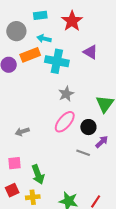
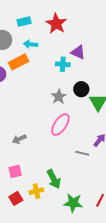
cyan cross: (57, 61) -> (63, 64), moved, size x0.6
black circle: (88, 127) -> (81, 89), moved
green arrow: (38, 174) -> (54, 179), moved
yellow cross: (33, 197) -> (36, 191), moved

